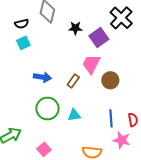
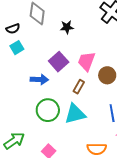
purple square: (99, 38) -> (59, 62), moved
brown rectangle: (73, 81) -> (79, 87), moved
cyan triangle: (74, 115) -> (75, 114), size x1.6

